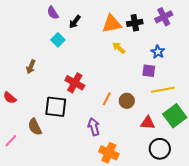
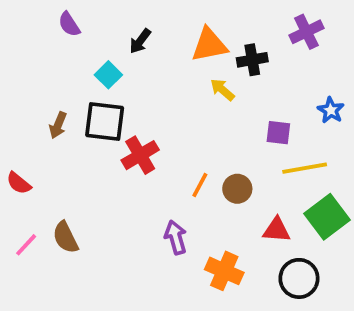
purple semicircle: (53, 13) -> (69, 24), moved
black cross: (135, 23) -> (252, 60), moved
blue star: (158, 52) -> (331, 110), moved
red cross: (75, 83) -> (140, 155), turned 30
black square: (56, 107) -> (105, 121), moved
pink line: (11, 141) -> (26, 245), moved
orange cross: (109, 153) -> (224, 271), moved

